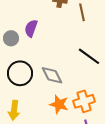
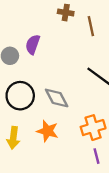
orange star: (59, 104) -> (48, 131), moved

